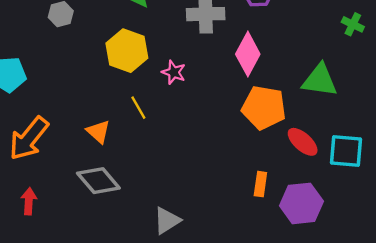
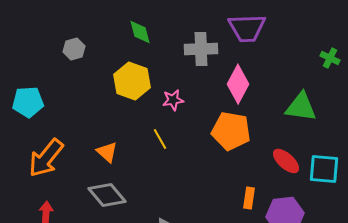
pink star: (174, 72) -> (173, 100), turned -30
yellow line: (138, 108) -> (160, 139), moved
orange pentagon: (264, 108) -> (231, 131), moved

